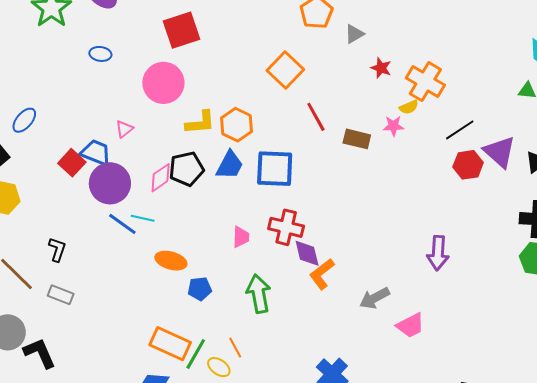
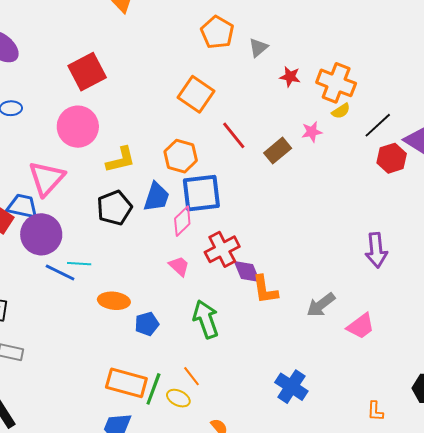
yellow semicircle: (409, 107) -> (341, 111), moved
orange hexagon: (237, 125) -> (181, 156), moved
pink triangle: (124, 129) -> (47, 178), size x2.0
brown rectangle: (357, 139) -> (278, 151), turned -44
pink diamond: (161, 178) -> (182, 221), moved
red cross: (286, 227) -> (222, 249), turned -32
pink trapezoid: (241, 237) -> (179, 266), turned -40
orange L-shape: (322, 274) -> (265, 290), turned -52

